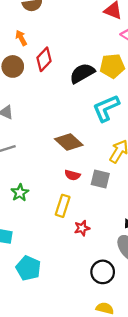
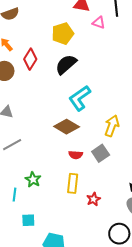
yellow pentagon: (112, 66) -> (63, 34), moved
cyan L-shape: (106, 108) -> (80, 98), moved
gray square: (100, 179) -> (101, 153), turned -36

